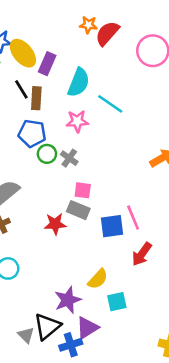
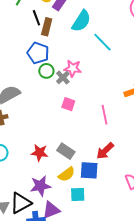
pink star: (77, 121) -> (73, 68), moved
gray rectangle: (78, 210) -> (66, 151), moved
pink line: (133, 218) -> (104, 115), moved
red star: (55, 224) -> (40, 153), moved
blue square: (112, 226) -> (89, 170), moved
red arrow: (142, 254) -> (105, 151), moved

